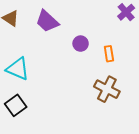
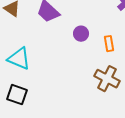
black square: (16, 105) -> (17, 95), turned -35

